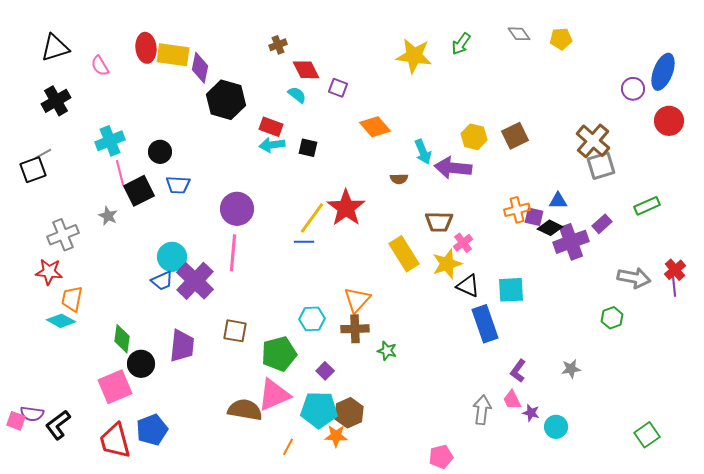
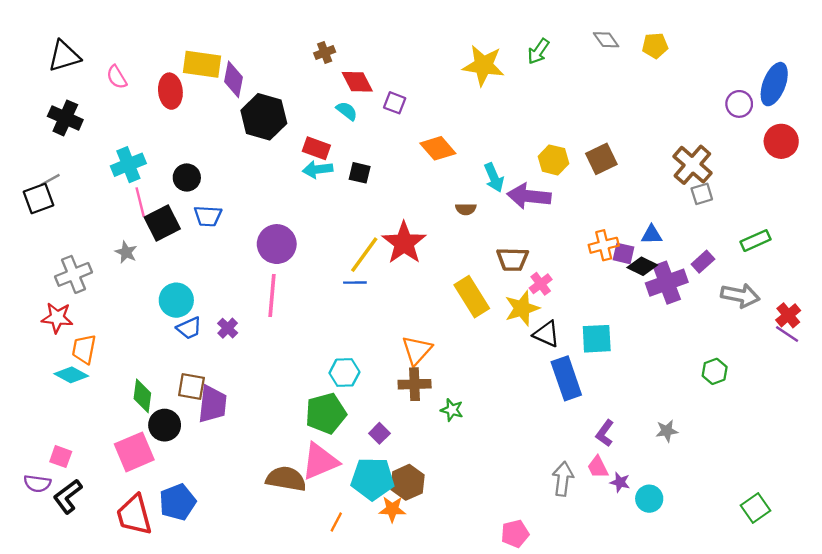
red ellipse: (146, 48) -> (170, 91), moved
black cross: (56, 101) -> (65, 118), turned -36
gray square: (601, 166) -> (702, 194), size x0.7
cyan circle: (172, 257) -> (176, 300), moved
gray arrow: (634, 278) -> (740, 295), moved
purple cross: (195, 281) -> (228, 328), size x0.5
purple line: (674, 286) -> (787, 334), turned -50
cyan hexagon: (312, 319) -> (344, 373), moved
brown square: (235, 331) -> (191, 387), moved
pink square: (16, 421) -> (61, 457), moved

